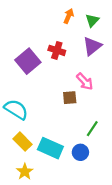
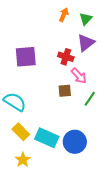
red cross: (57, 50) -> (66, 57), moved
purple square: (28, 61) -> (26, 57), turned 35
green line: (92, 129) -> (90, 99), moved
blue circle: (80, 152) -> (75, 142), size x1.5

